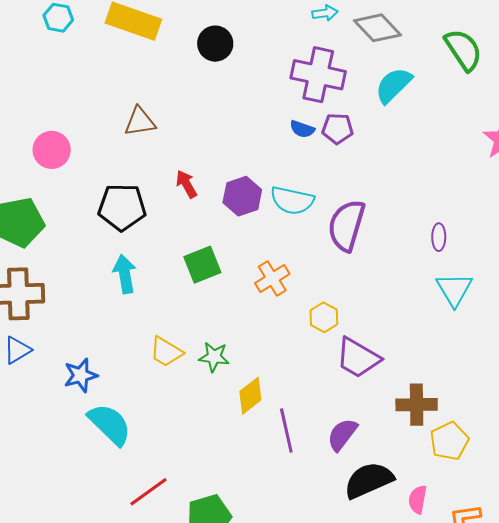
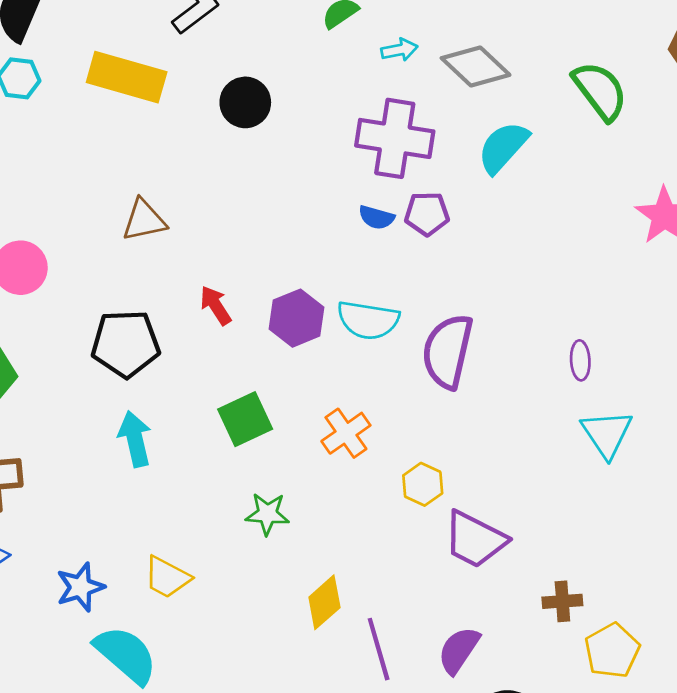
yellow trapezoid: (166, 352) -> (167, 577), moved
green star: (214, 357) -> (267, 514), moved
brown cross: (417, 405) -> (562, 601), size x0.7

